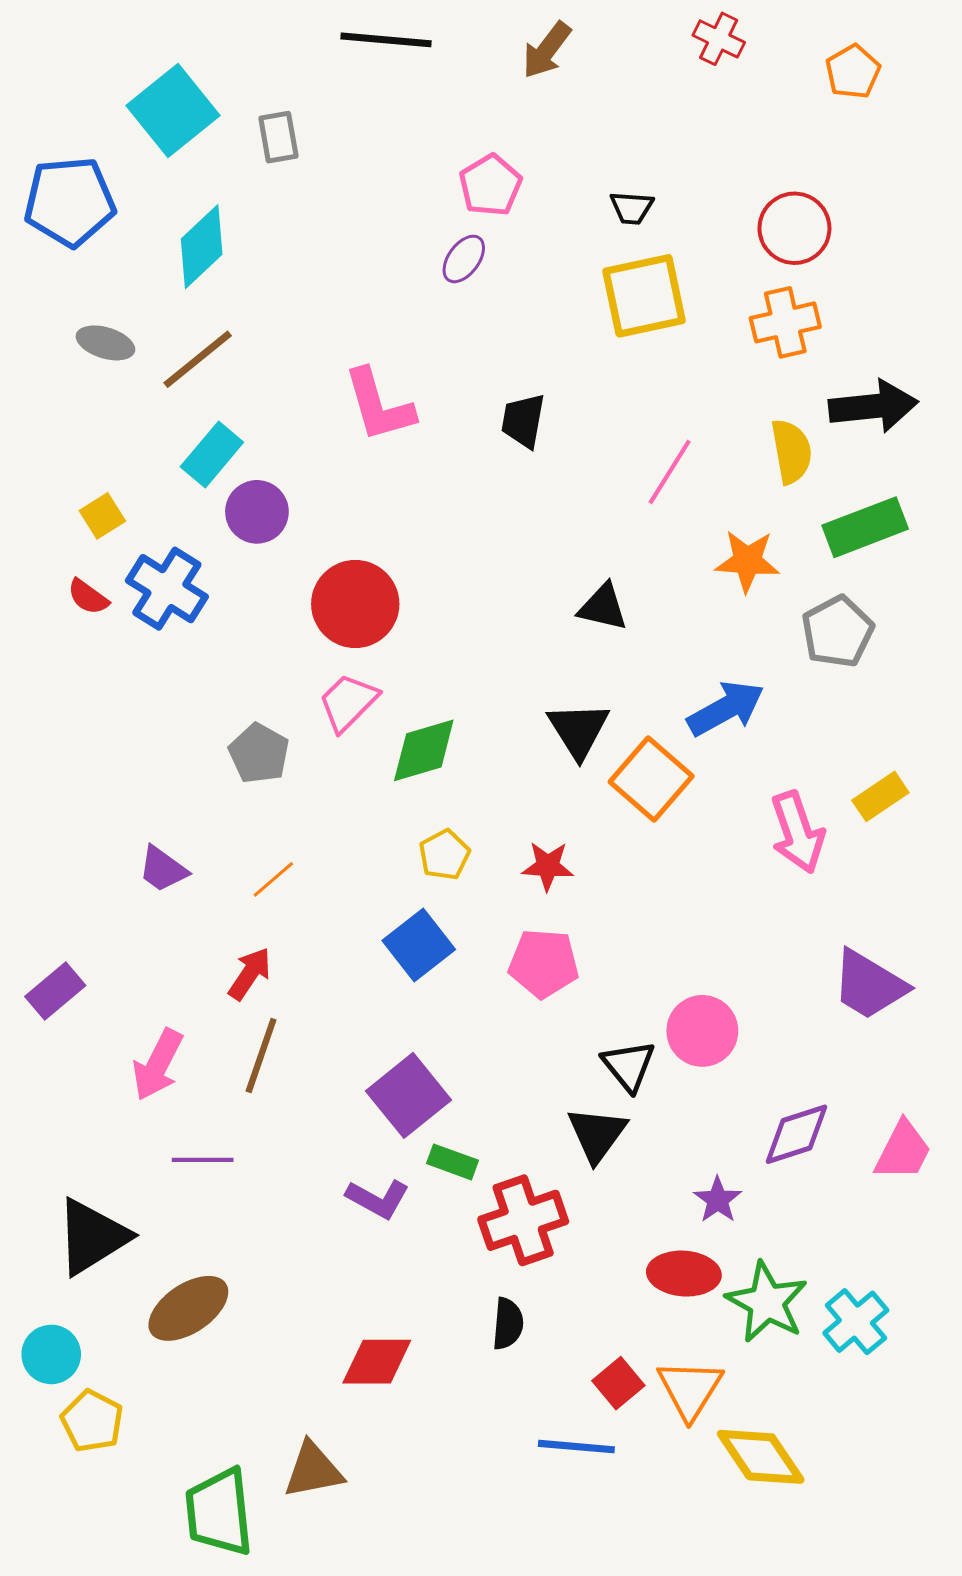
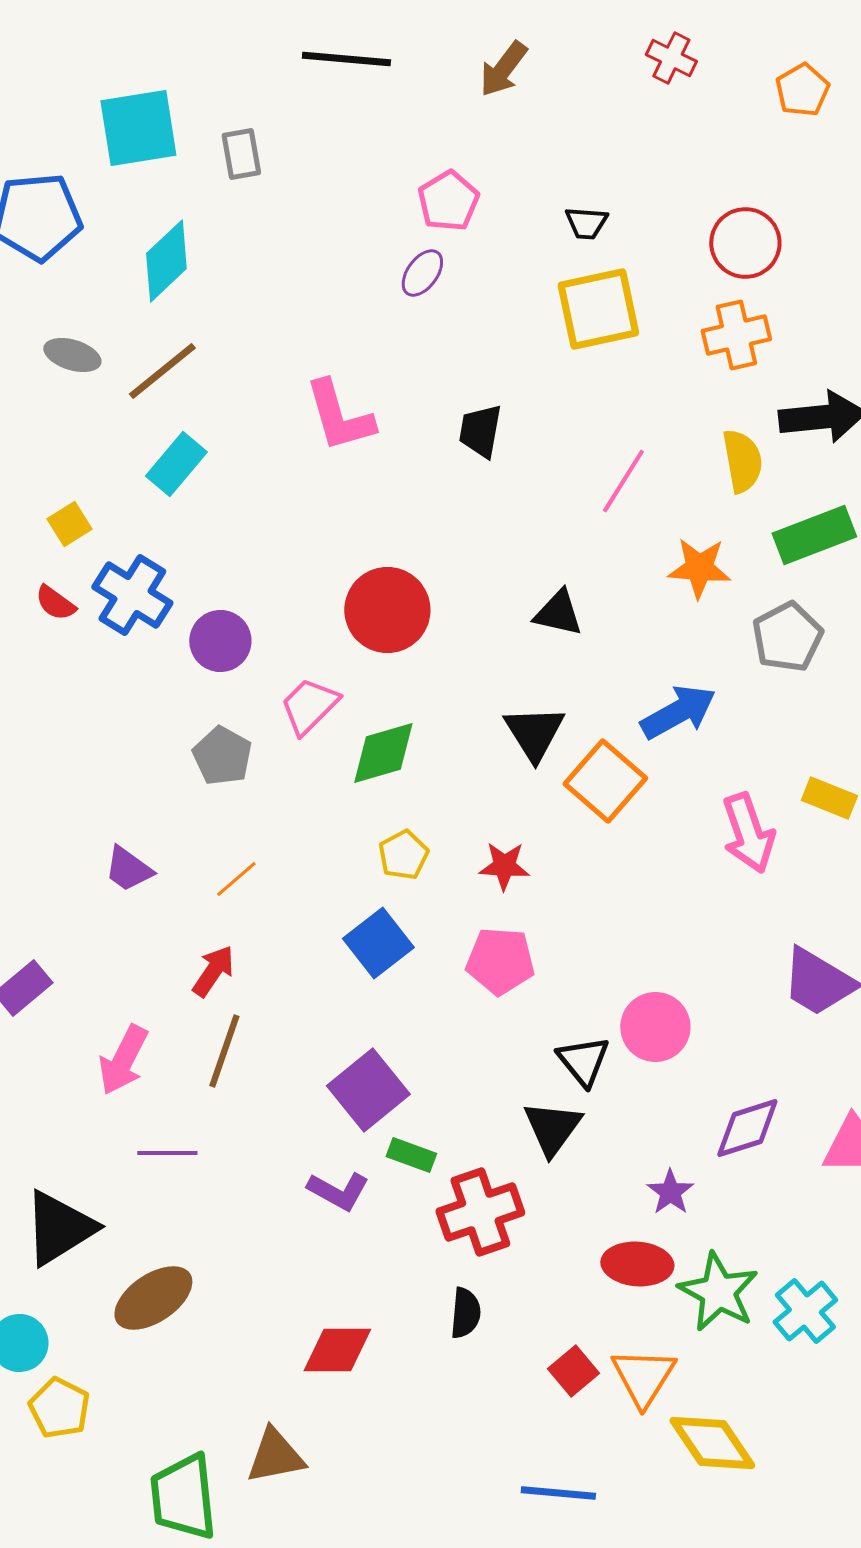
cyan square: (173, 111) -> (138, 128), turned 30
purple circle: (257, 512) -> (220, 641), moved
red circle: (355, 604) -> (387, 610), moved
yellow rectangle: (880, 796) -> (829, 798), turned 56
blue line: (576, 1447) -> (558, 1493), moved

